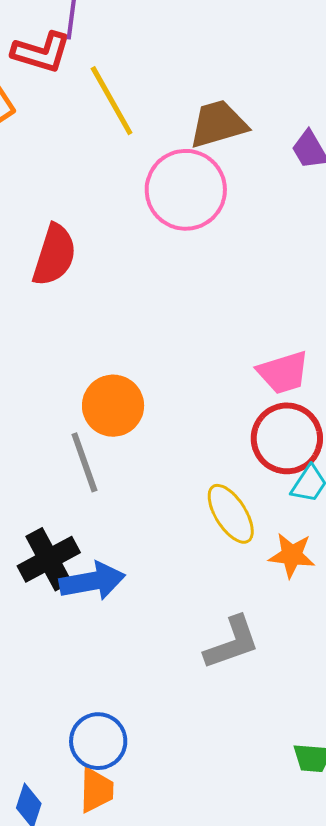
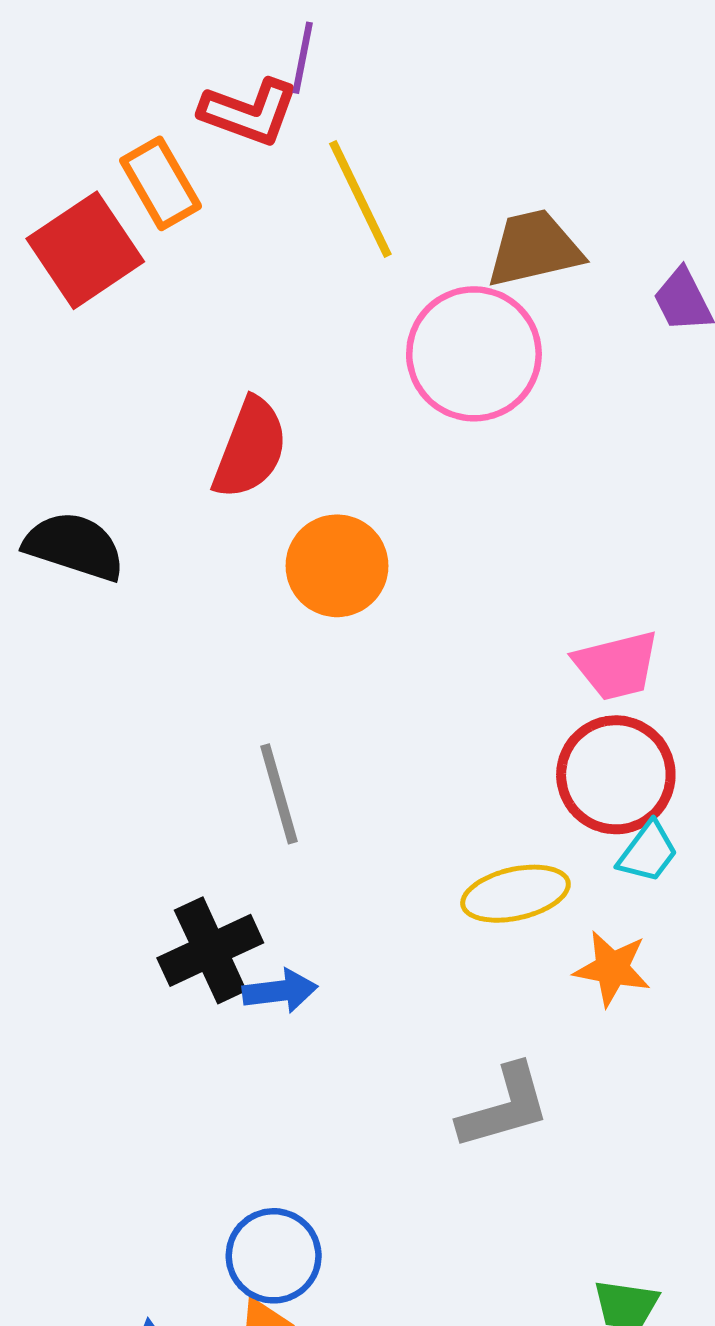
orange circle: (113, 406) -> (337, 566), moved
yellow ellipse: (231, 514) -> (515, 894), turned -74
blue arrow: (92, 581) -> (280, 991), size x0.7

